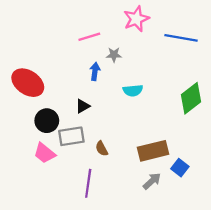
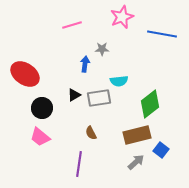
pink line: (89, 37) -> (72, 25), moved
green diamond: (191, 98) -> (150, 104), moved
gray rectangle: (71, 136) -> (99, 98), moved

